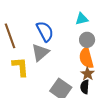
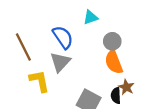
cyan triangle: (82, 19) -> (91, 17), moved
brown star: (88, 74) -> (126, 87), moved

